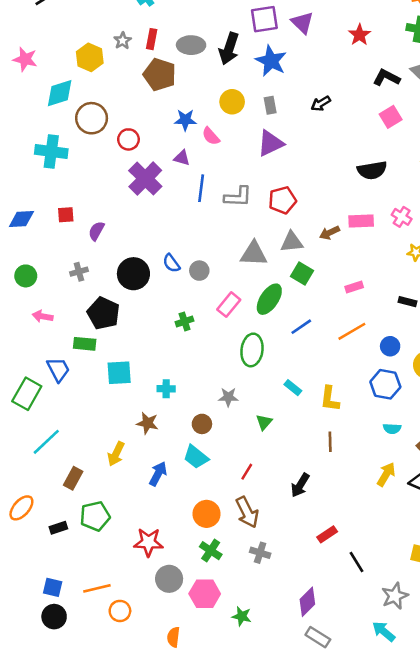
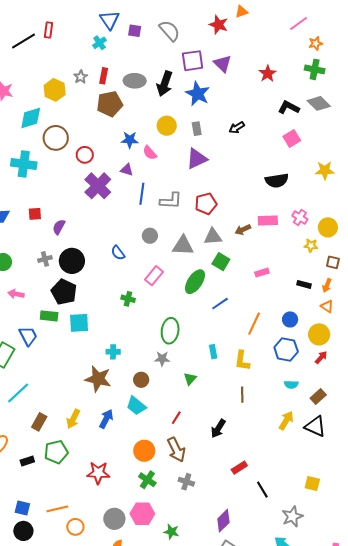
brown pentagon: (160, 75) -> (110, 104), turned -30
gray circle: (199, 271) -> (150, 236), moved
black circle: (133, 274) -> (72, 261), moved
pink rectangle: (229, 305) -> (154, 276), moved
green cross: (185, 321) -> (128, 299), turned 32
orange line: (352, 331) -> (254, 324), moved, turned -35
green ellipse: (252, 350) -> (170, 331), moved
cyan square: (119, 373) -> (79, 323), moved
cyan rectangle: (293, 388) -> (213, 352), turned 40
brown star: (147, 423) -> (98, 379), size x1.5
yellow arrow: (116, 454) -> (73, 419), moved
gray circle: (169, 579) -> (114, 519), moved

